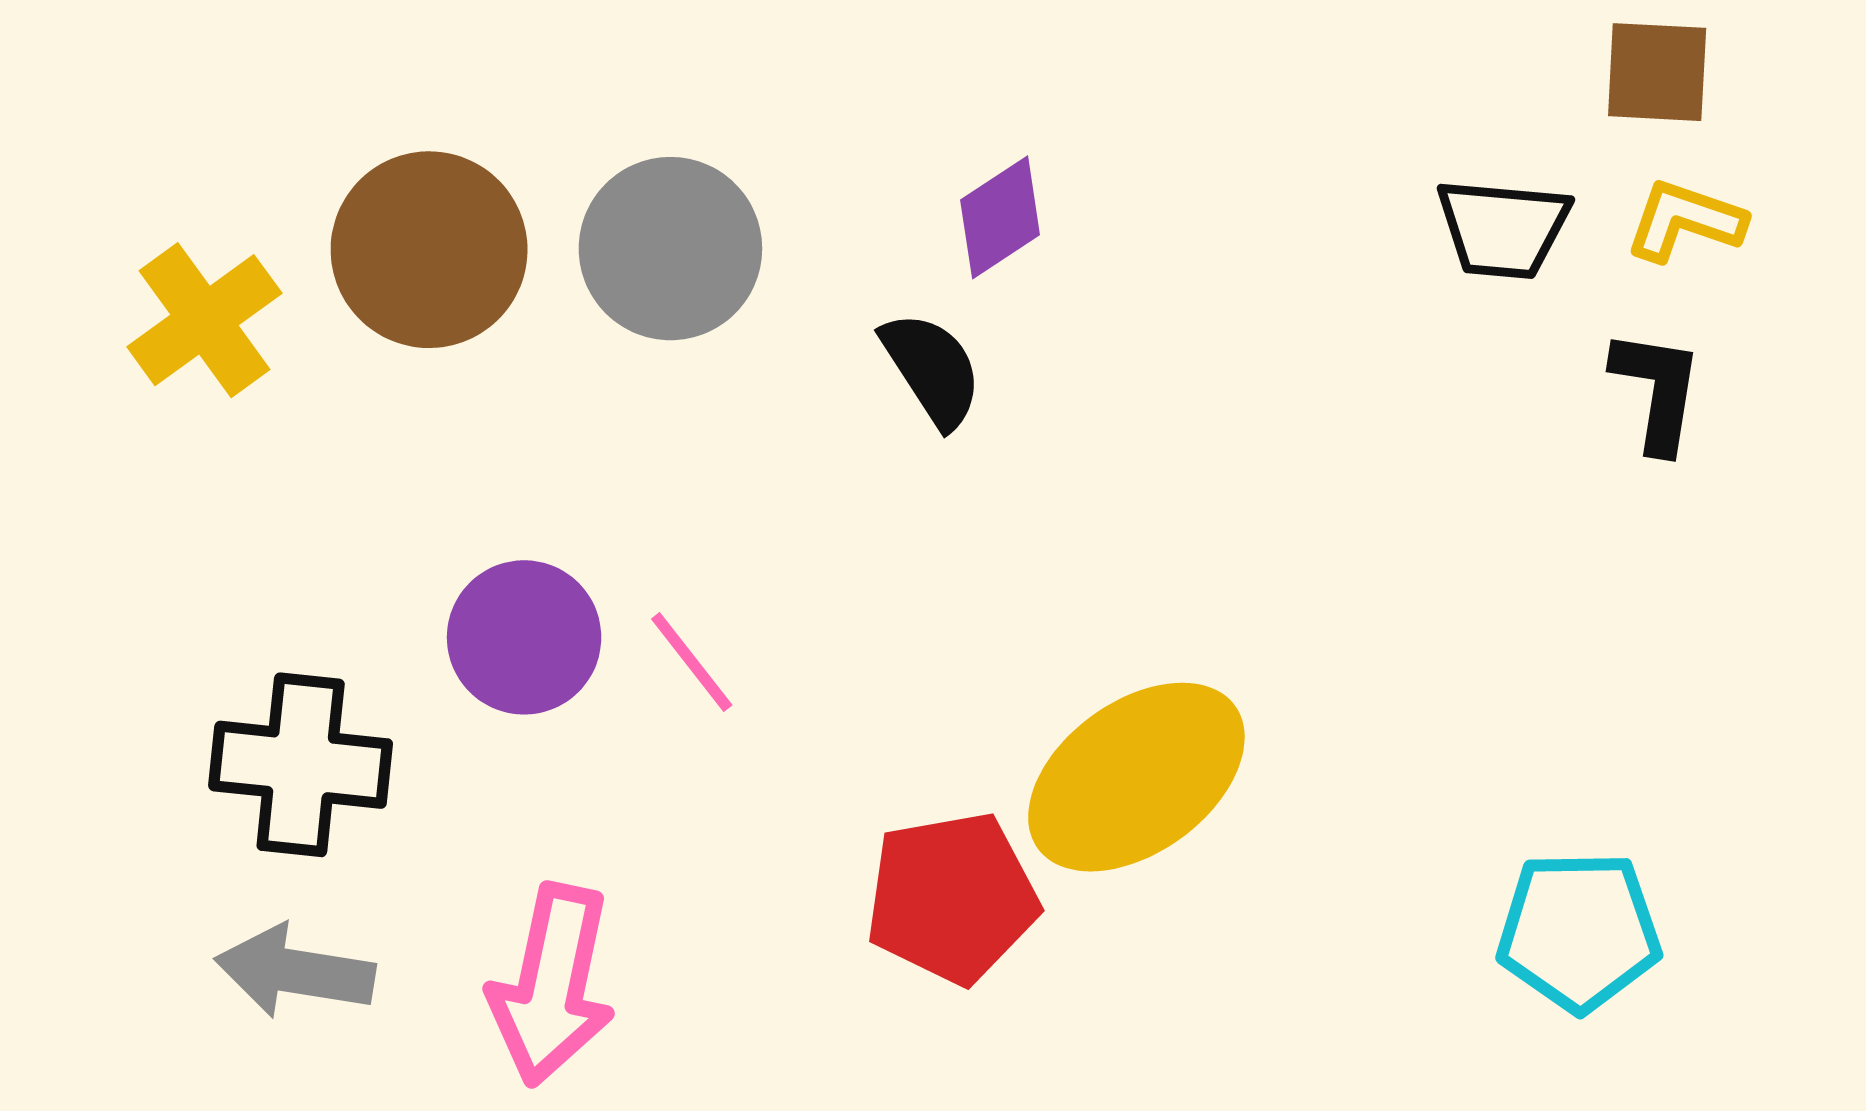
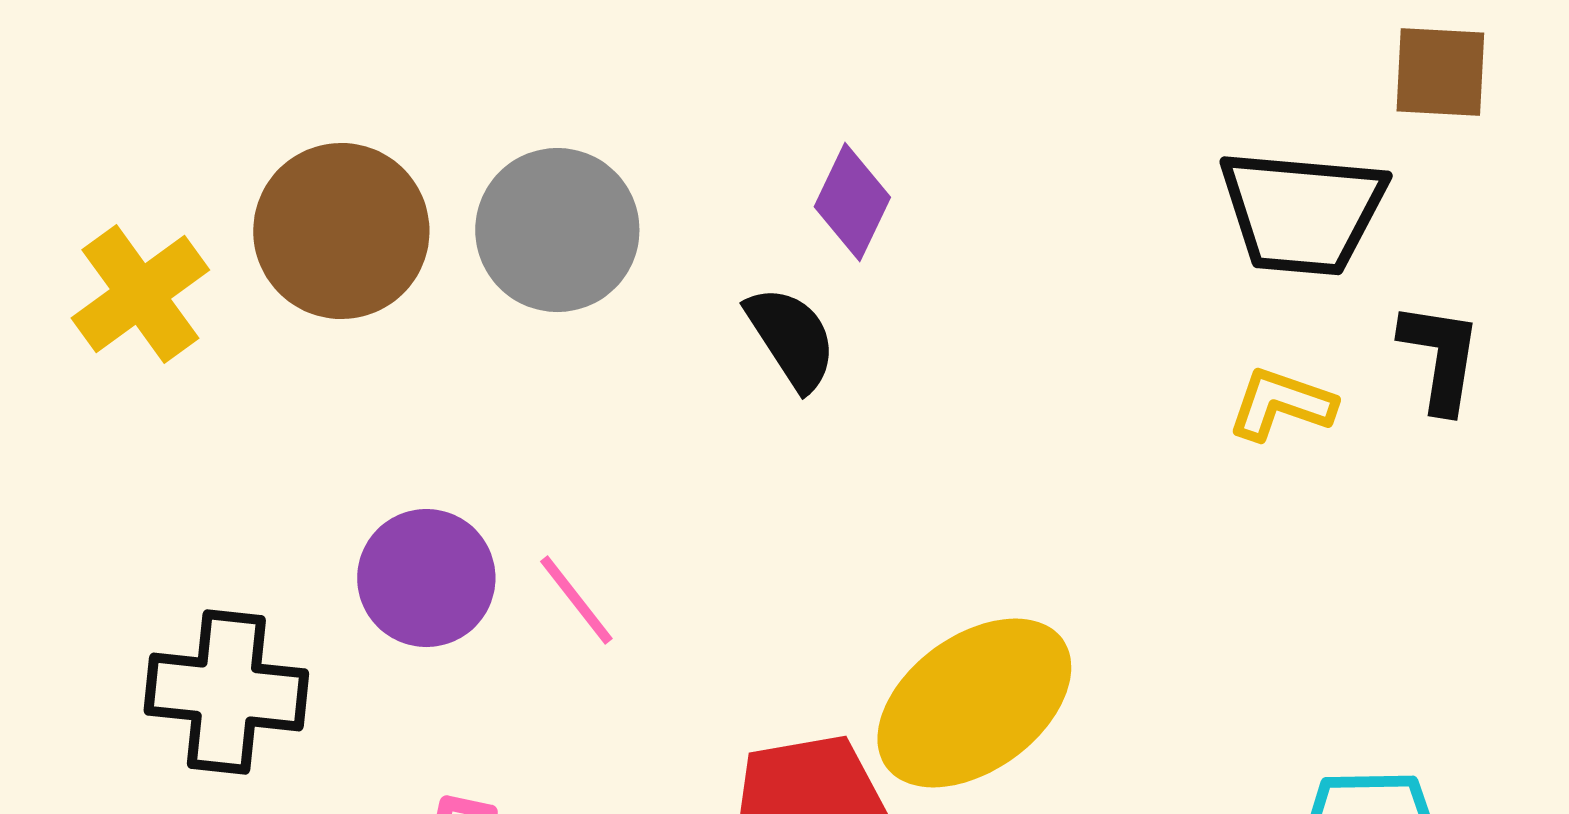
purple diamond: (1000, 217) -> (852, 202), turned -31
yellow L-shape: (1685, 221) -> (1281, 404), moved
black trapezoid: (1503, 228) -> (1302, 212), size x1.4

